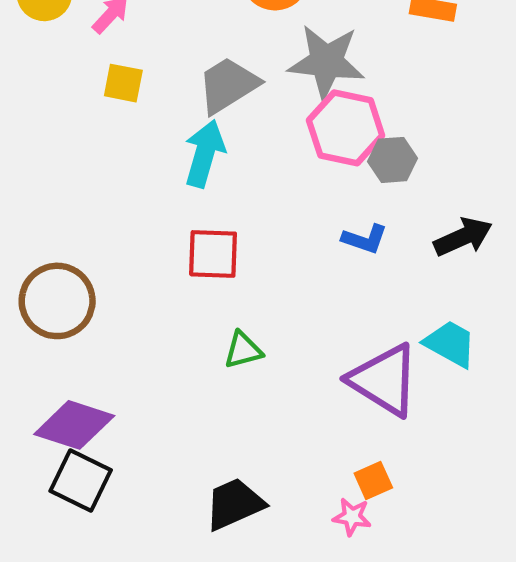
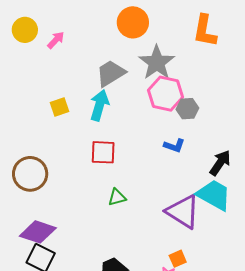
gray star: (326, 62) -> (157, 63), turned 30
yellow square: (123, 83) -> (59, 107), moved, turned -30
black arrow: (463, 237) -> (220, 163), moved, turned -32
cyan trapezoid: (450, 344) -> (214, 195), size x1.4

